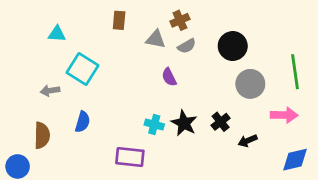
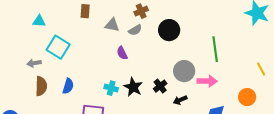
brown cross: (180, 20) -> (141, 11), moved
gray circle: (250, 84) -> (184, 71), moved
blue semicircle: (83, 122) -> (68, 86), moved
brown semicircle: (42, 135) -> (41, 86), moved

